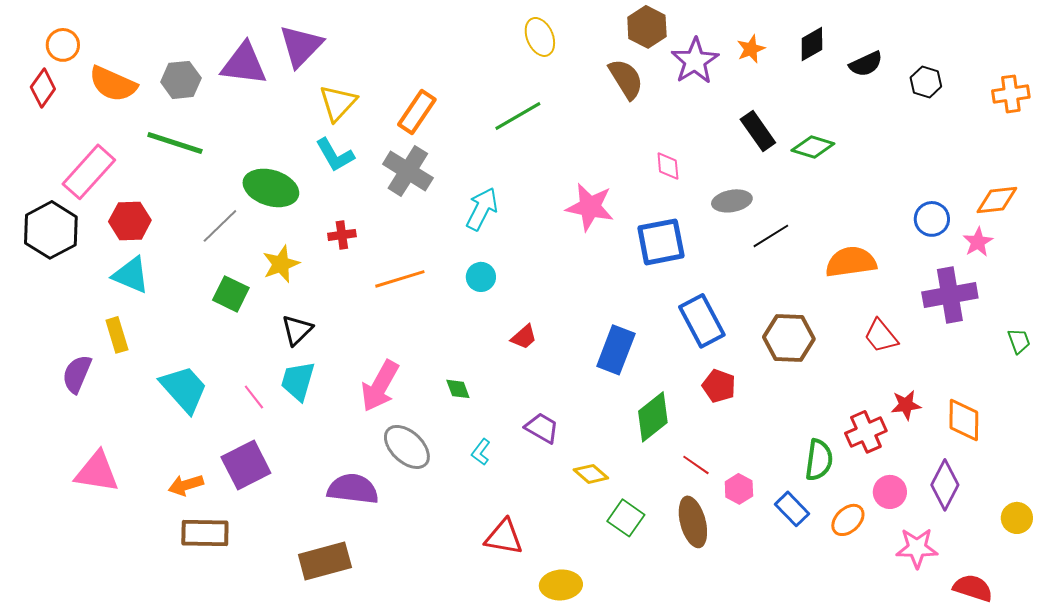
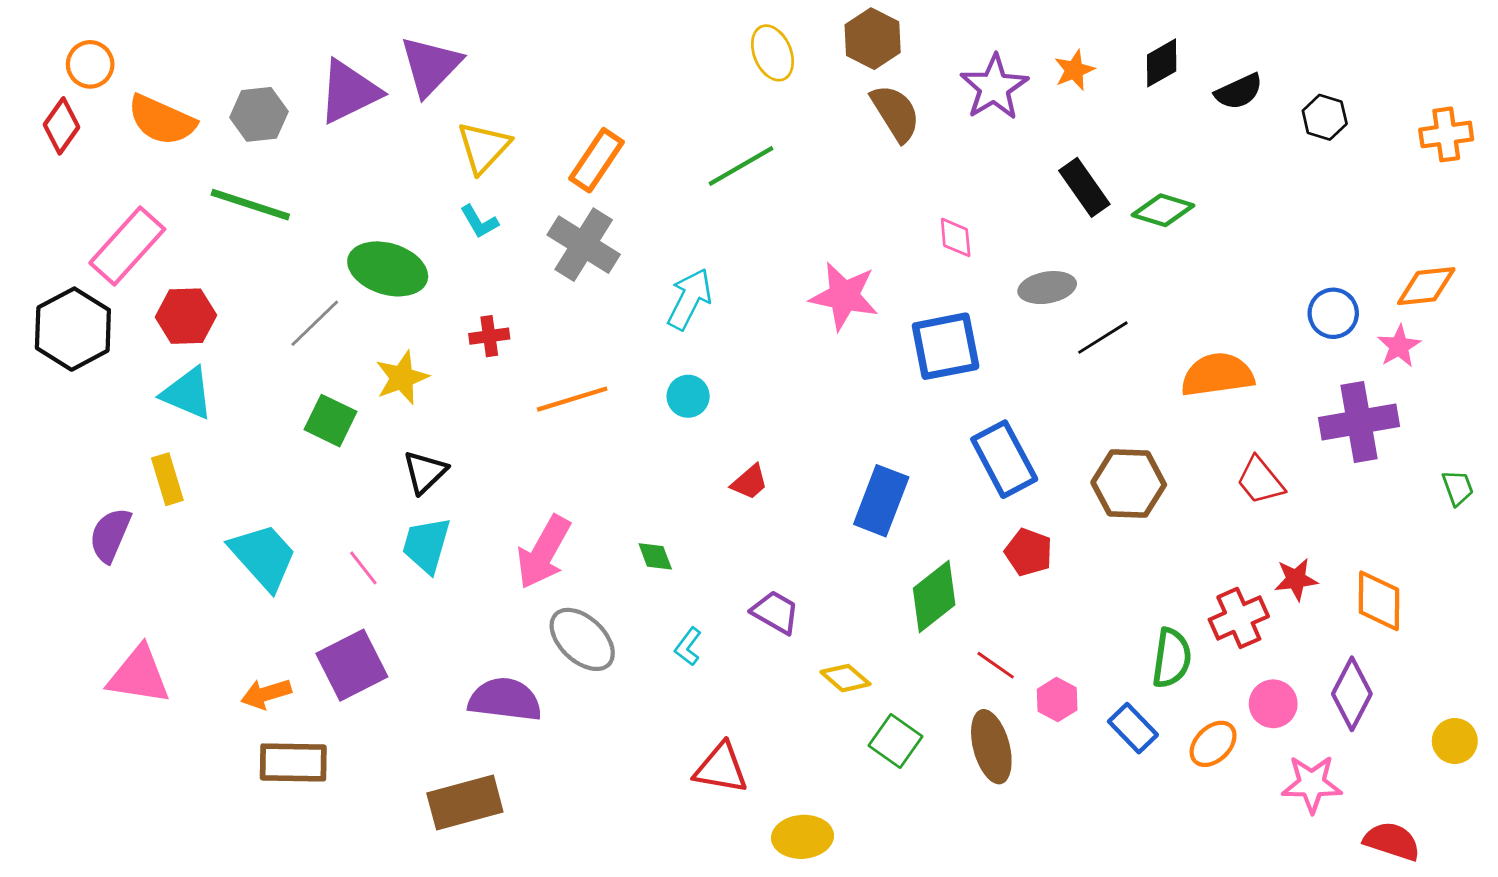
brown hexagon: (647, 27) -> (873, 39), moved
purple triangle: (244, 64) -> (349, 92), turned -33
cyan L-shape: (335, 155) -> (479, 222), size x0.7

